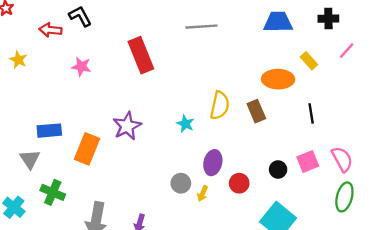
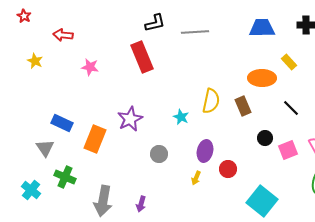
black L-shape: (80, 16) -> (155, 23), moved, turned 105
black line: (311, 113) -> (291, 108), turned -36
blue rectangle: (49, 131) -> (62, 123), turned 30
black circle: (278, 169) -> (265, 138), moved
gray circle: (181, 183) -> (159, 154), moved

